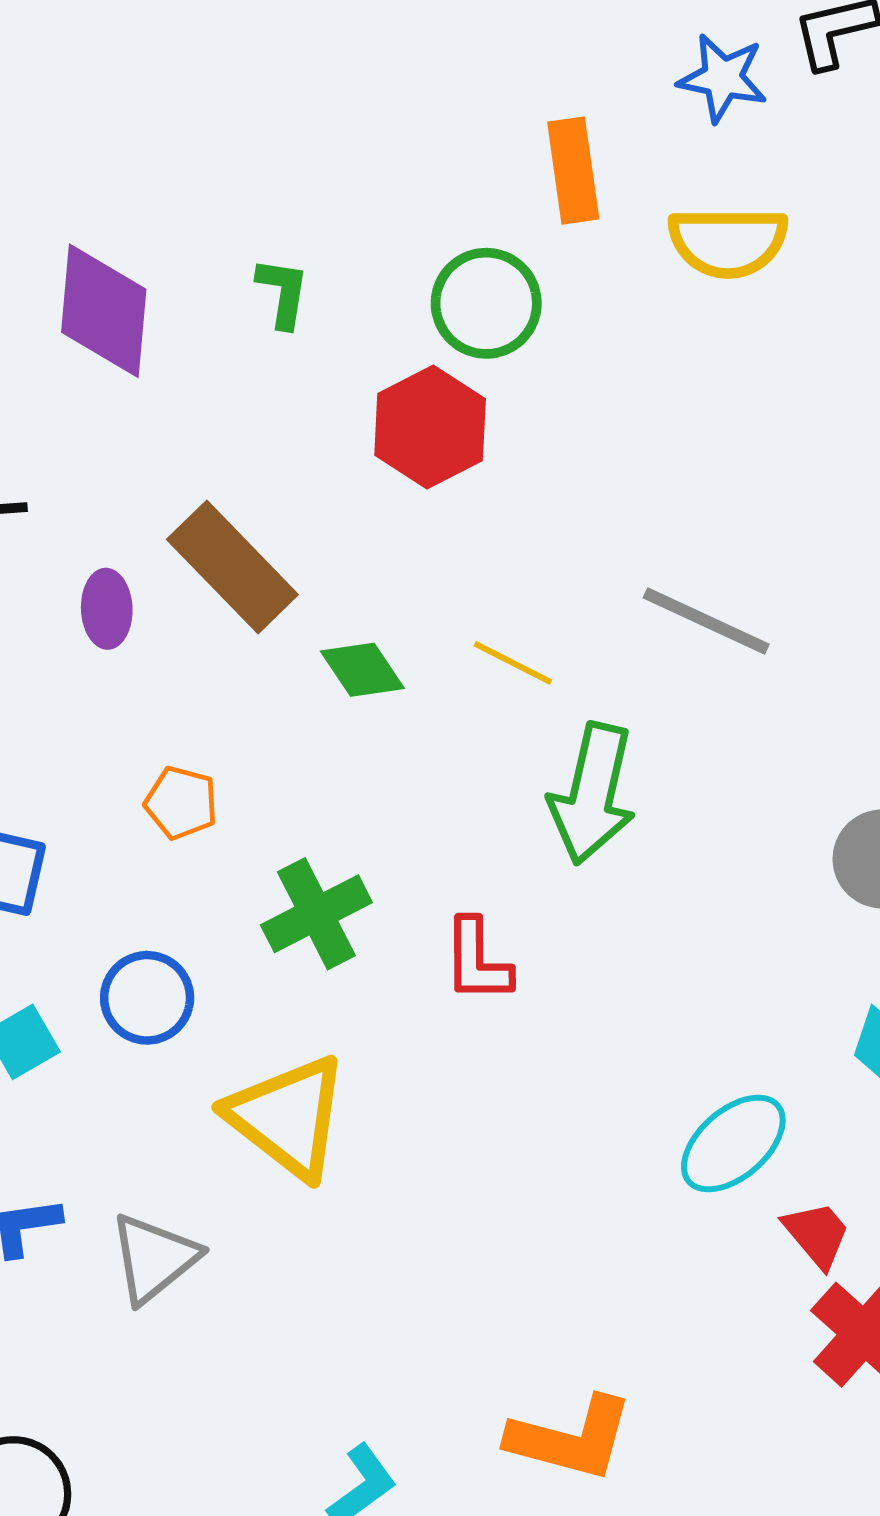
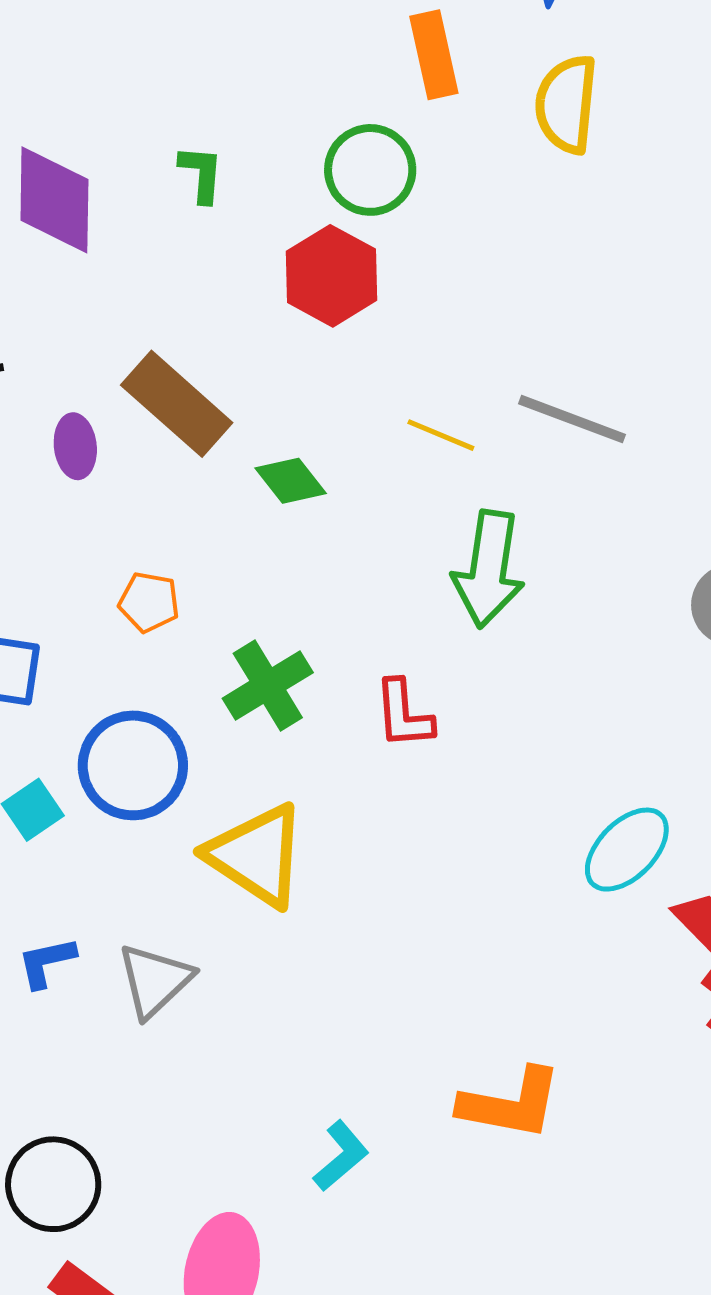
yellow semicircle: (728, 242) -> (566, 104), turned 100
yellow line: (513, 663) -> (441, 435), moved
blue circle: (147, 998) -> (133, 765), size x1.4

